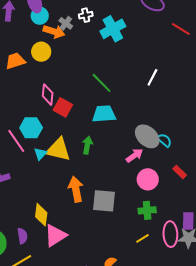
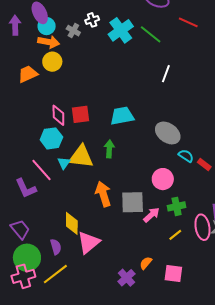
orange arrow: (54, 32) -> (49, 42), moved
green line: (102, 83) -> (151, 34), moved
pink diamond: (48, 95) -> (58, 115), moved
red square: (63, 107) -> (80, 114), turned -30
cyan semicircle: (164, 140) -> (186, 156), moved
pink line: (16, 141) -> (42, 170), moved
pink arrow: (134, 156) -> (151, 215), moved
pink circle: (148, 179) -> (163, 179), moved

